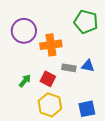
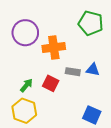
yellow hexagon: (50, 105) -> (24, 111), moved
blue square: (87, 109) -> (92, 115), turned 36

